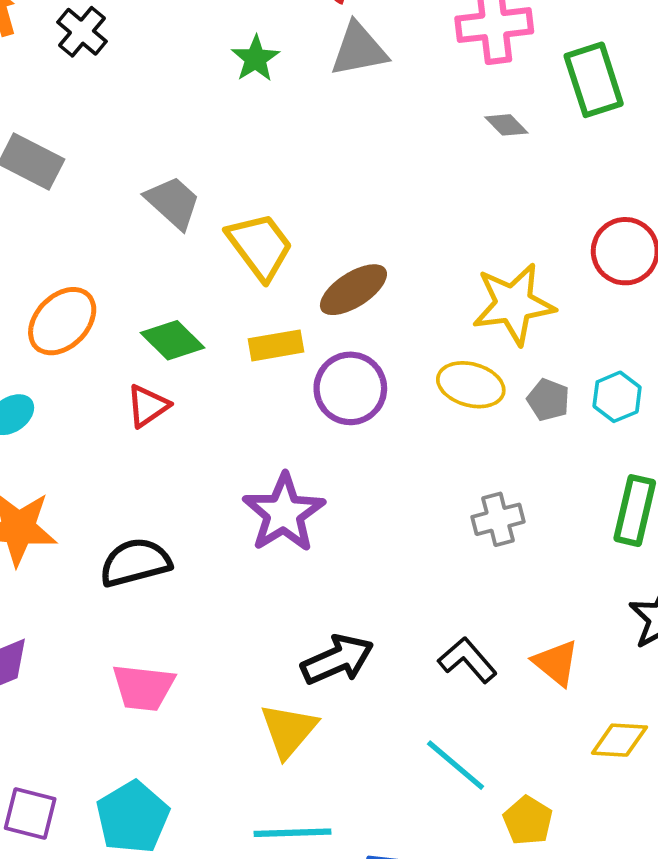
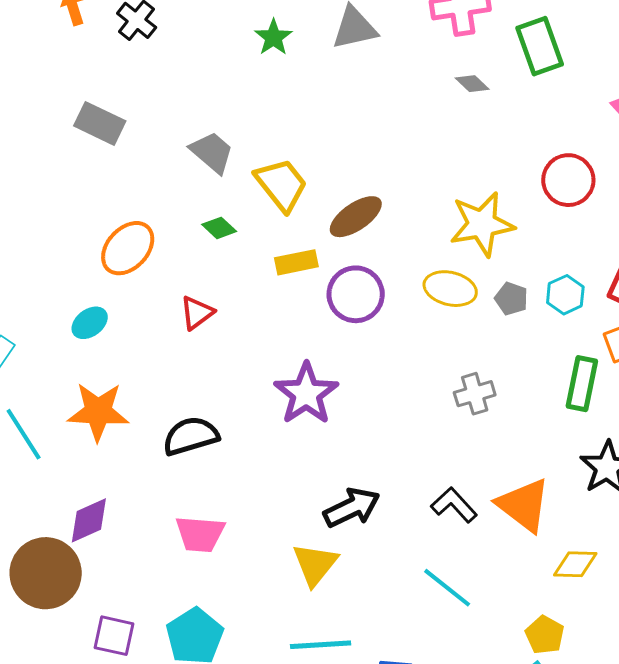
green diamond: (173, 340) -> (219, 228), moved, size x0.7
orange triangle: (556, 663) -> (524, 505), size x1.5
yellow pentagon: (528, 821) -> (545, 635), moved

